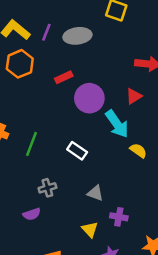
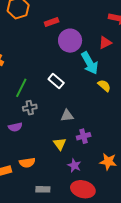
green line: (32, 144) -> (21, 88), moved
gray triangle: (95, 193) -> (67, 116), turned -32
purple cross: (119, 217) -> (84, 136), turned -32

